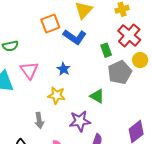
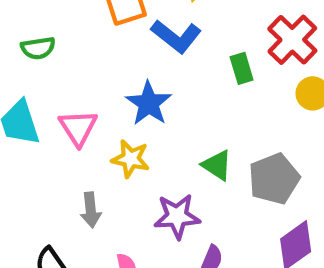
blue star: (64, 69) -> (149, 103), size x1.5
pink triangle: (29, 70) -> (78, 128), moved
gray pentagon: (120, 72) -> (274, 179), moved

